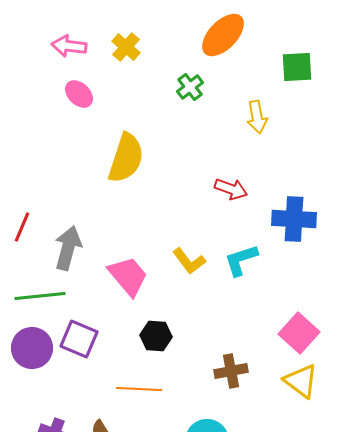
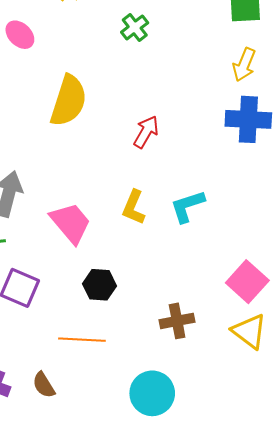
yellow arrow: (257, 117) -> (244, 65), moved, turned 32
red arrow: (231, 189) -> (146, 132), moved, turned -80
blue cross: (294, 219) -> (248, 119), moved
yellow L-shape: (189, 261) -> (134, 207), turned 60

